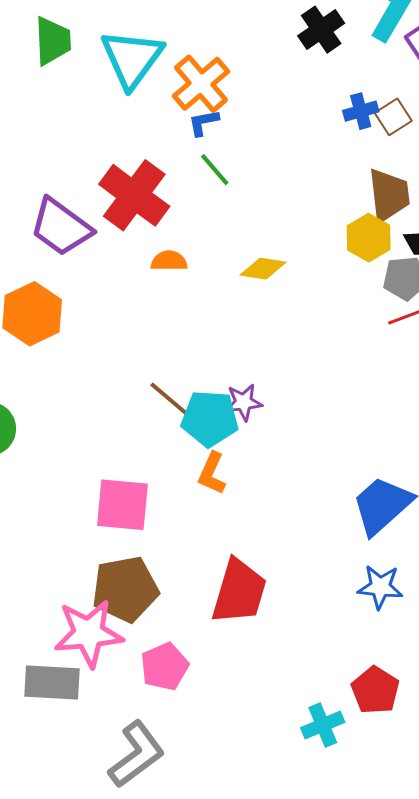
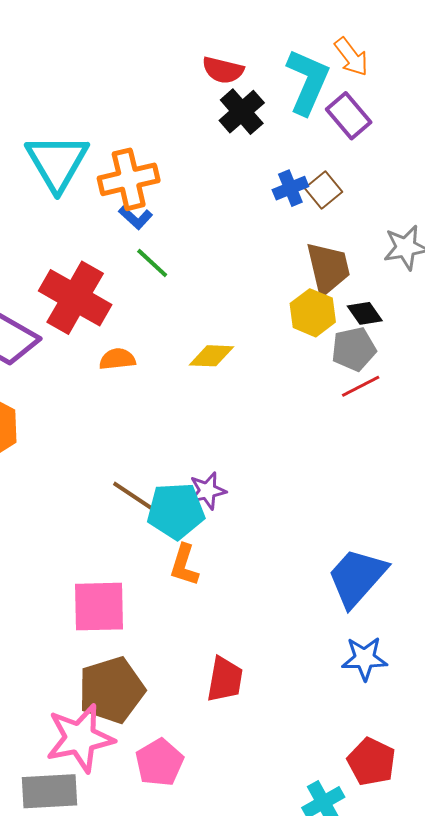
orange cross: (201, 84) -> (129, 179), turned 34
blue L-shape: (203, 123) -> (136, 218), turned -120
red trapezoid: (239, 592) -> (225, 679), size x0.7

